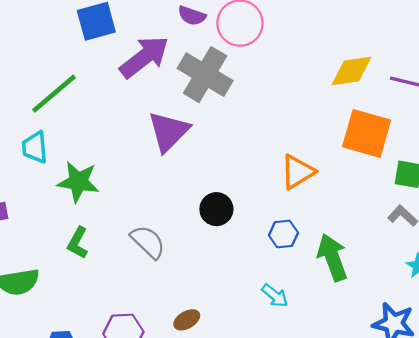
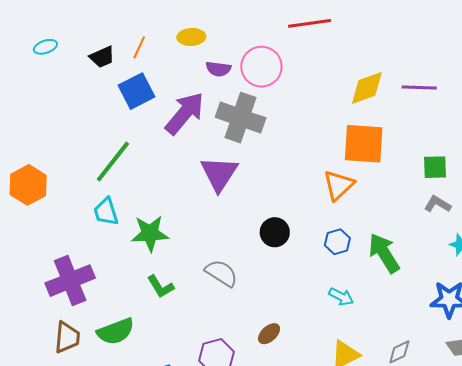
orange square: (367, 133) -> (364, 144), moved
green L-shape: (78, 243) -> (161, 287), turned -48

